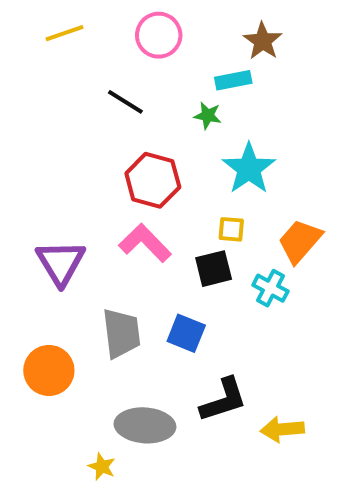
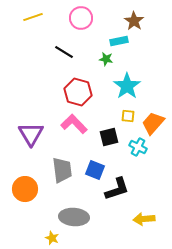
yellow square: (231, 229) -> (128, 116), moved
black L-shape: (223, 400) -> (117, 189), moved

